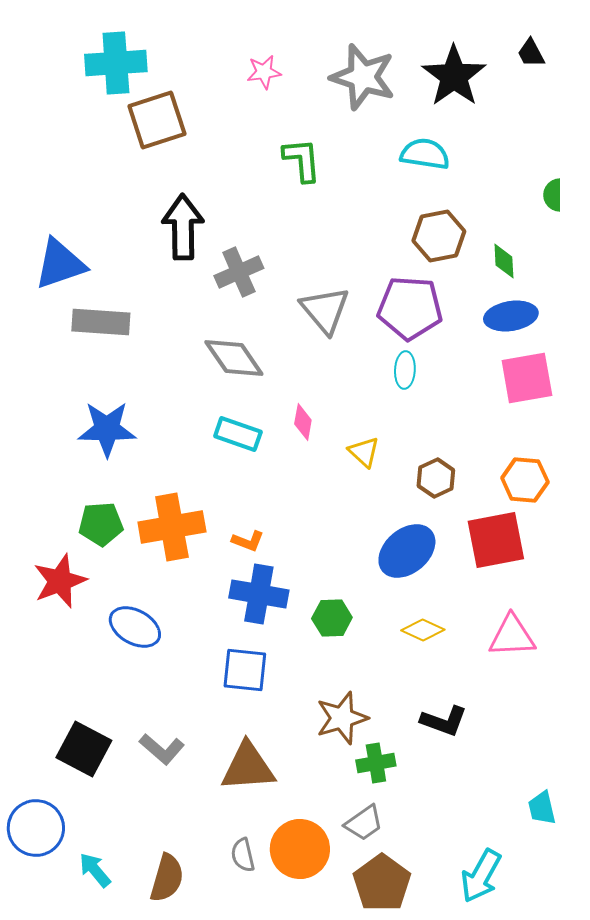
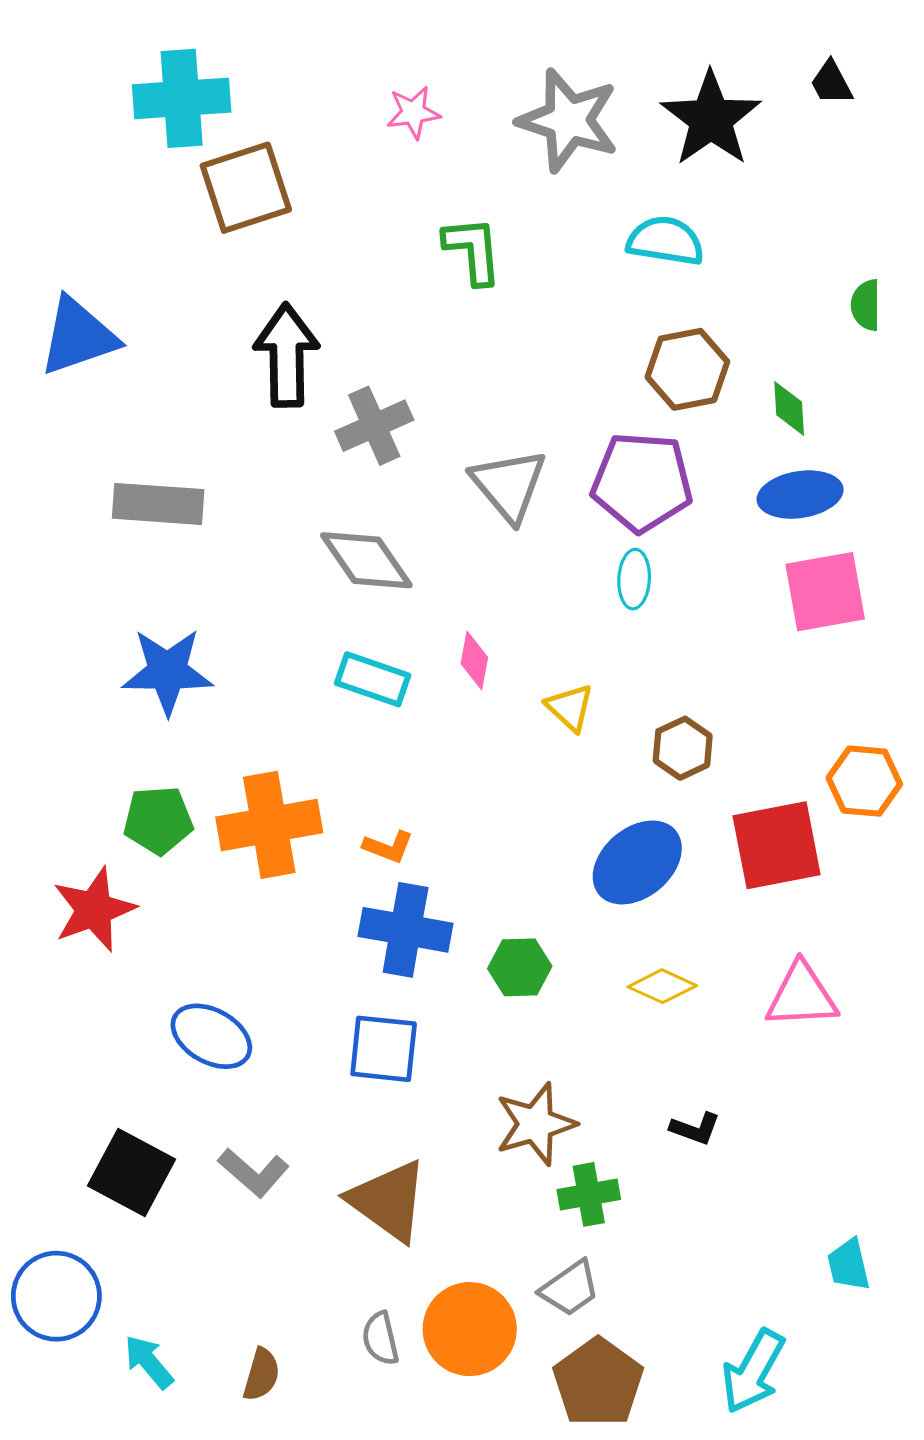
blue triangle: (60, 264) -> (78, 336), moved
orange hexagon: (525, 480) -> (864, 781), moved
blue ellipse: (135, 627) -> (211, 1036), moved
black L-shape: (444, 721) -> (695, 1129), size x0.7
brown triangle: (248, 767) -> (388, 1201), turned 40
brown semicircle: (167, 878) -> (261, 1374), size x0.7

